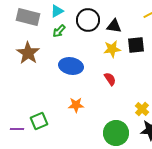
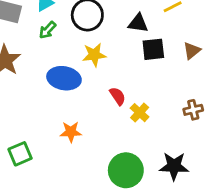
black triangle: (114, 26) -> (138, 23), moved
yellow star: (112, 49) -> (94, 55), moved
yellow cross: (142, 109) -> (140, 113), moved

